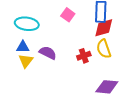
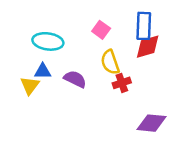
yellow semicircle: (104, 49) -> (110, 62), moved
yellow triangle: (26, 61) -> (30, 85), moved

